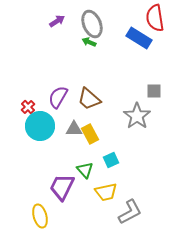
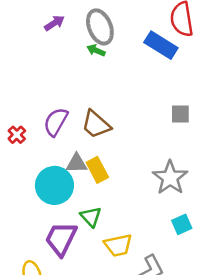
gray star: (137, 116) -> (170, 178), moved
cyan circle: (40, 126) -> (54, 185), moved
cyan square: (111, 160) -> (182, 224), moved

